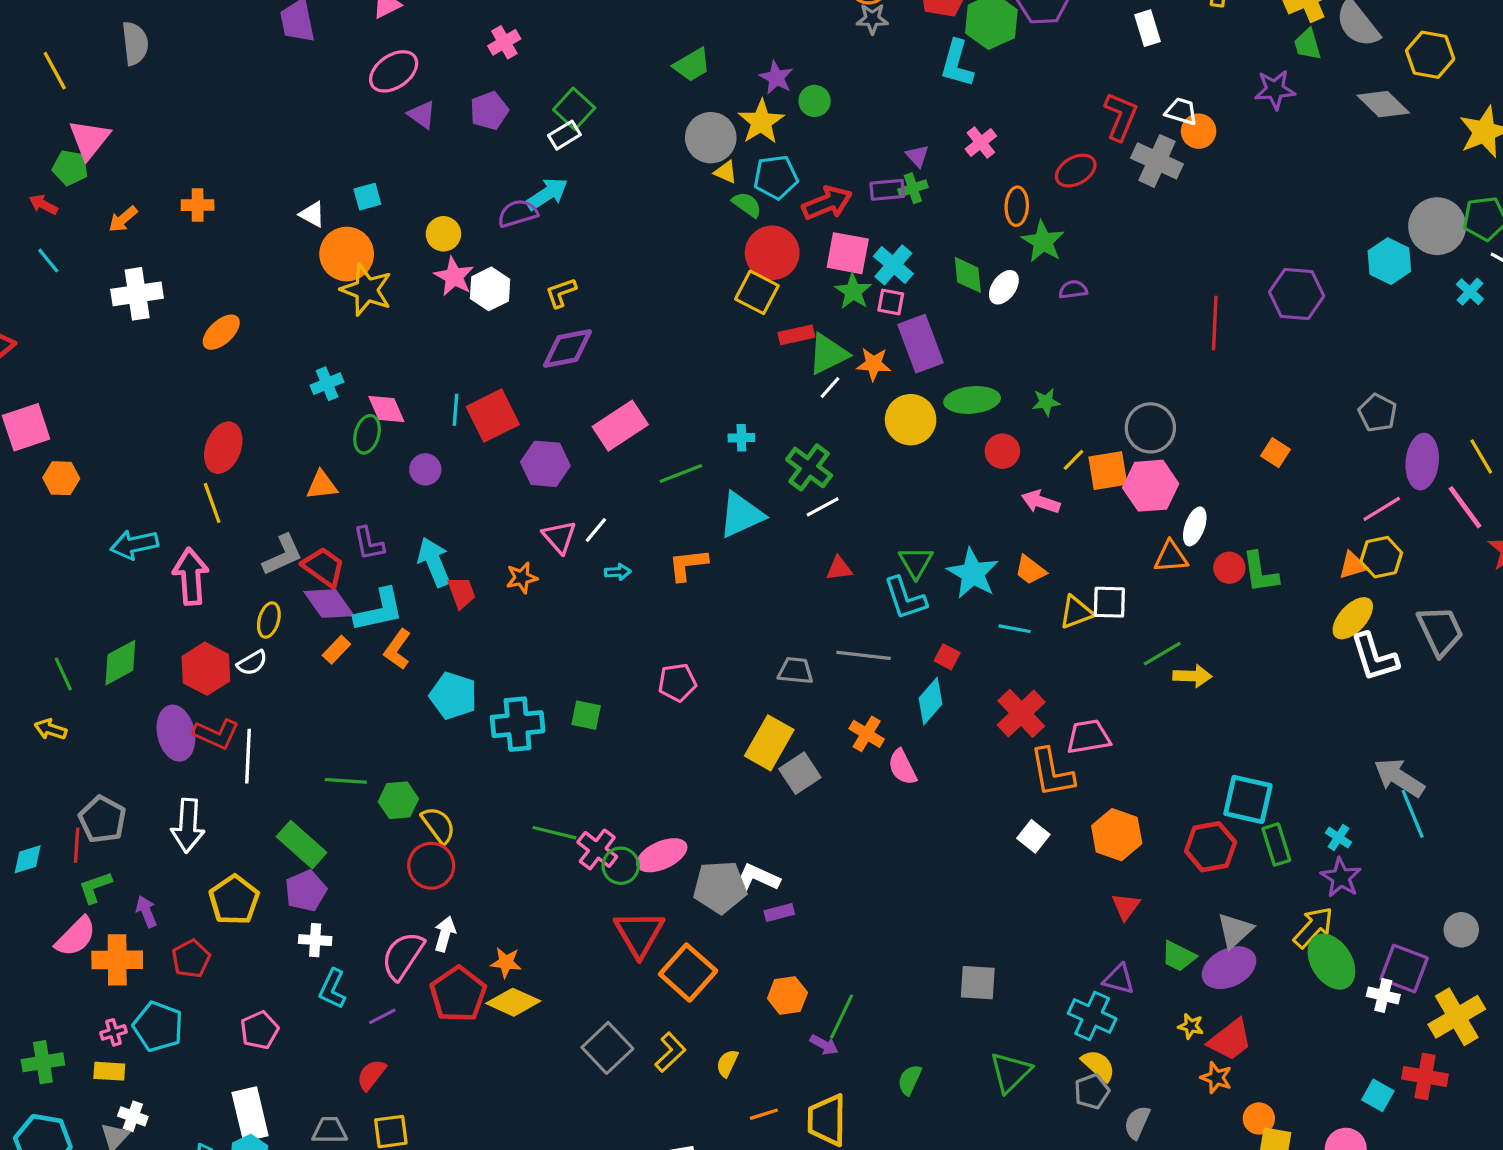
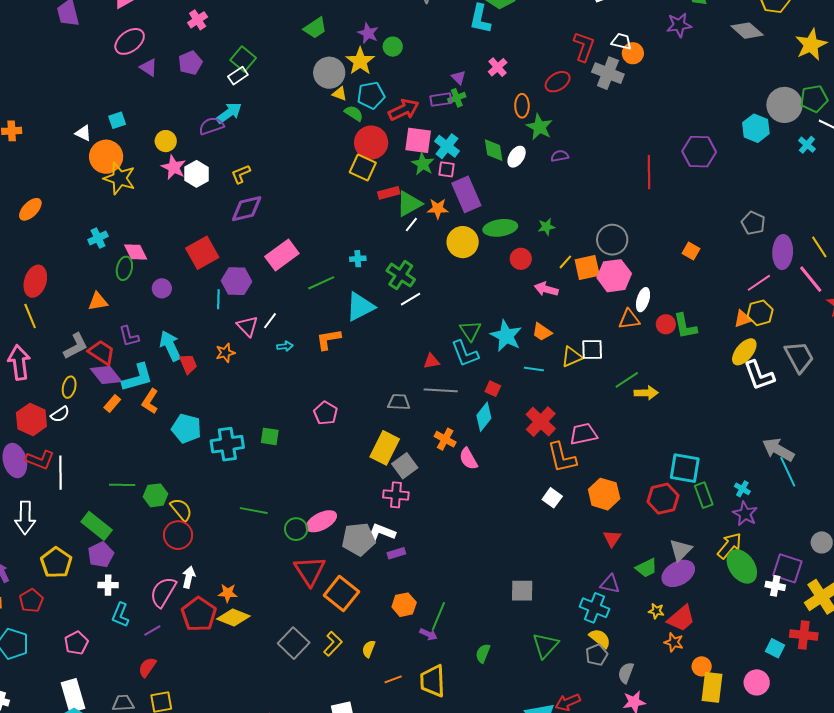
cyan line: (455, 410) -> (218, 299), moved
red triangle: (839, 568) -> (431, 361), moved
pink pentagon: (677, 682) -> (326, 413), turned -30
pink cross: (597, 849) -> (396, 495), moved, turned -30
green trapezoid: (1179, 956) -> (646, 568), turned -50

